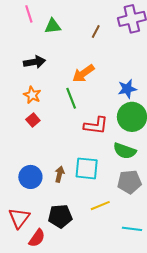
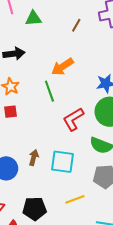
red square: (33, 120) -> (11, 112), turned 32
red L-shape: (96, 126) -> (73, 119), turned 140
brown arrow: (59, 174) -> (34, 158), moved

